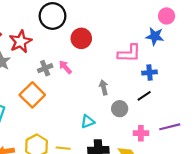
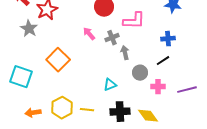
pink L-shape: (129, 53) -> (134, 21), moved
gray cross: (45, 68) -> (112, 38), moved
pink cross: (141, 133) -> (158, 87), moved

